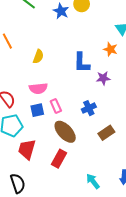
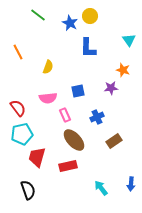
orange star: (110, 49) -> (123, 70), moved
blue L-shape: (82, 63) -> (88, 48), moved
blue square: (37, 110) -> (78, 91), moved
red rectangle: (59, 159) -> (68, 166), turned 48

